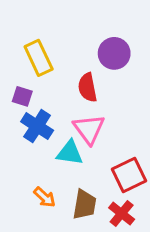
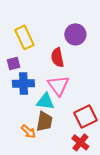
purple square: (22, 96) -> (13, 63), turned -32
blue cross: (37, 126) -> (23, 83), turned -35
brown trapezoid: (85, 205) -> (44, 121), moved

